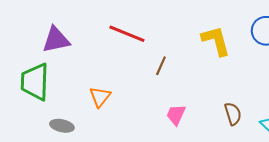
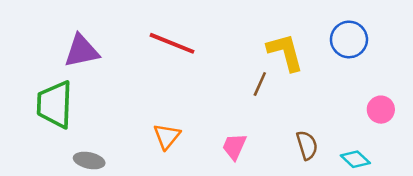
brown line: (161, 66) -> (260, 84), moved
orange triangle: (100, 97) -> (167, 136), moved

